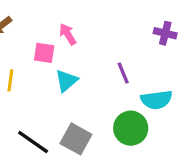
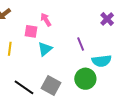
purple cross: (165, 33) -> (107, 19), turned 32

